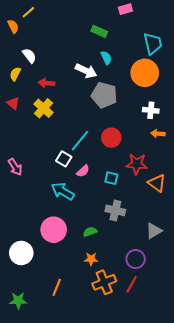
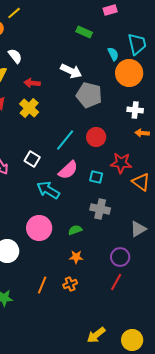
cyan semicircle: (106, 58) -> (113, 54), moved
white square: (64, 159) -> (32, 159), moved
pink semicircle: (83, 171) -> (68, 170), size x1.5
orange cross: (104, 282) -> (70, 284), moved, size x0.6

